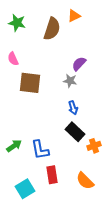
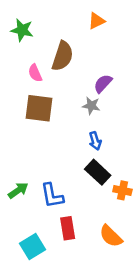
brown semicircle: (52, 29) -> (62, 56), moved
pink semicircle: (13, 59) -> (35, 73), moved
orange cross: (94, 146) -> (122, 190), turned 32

